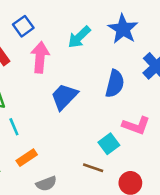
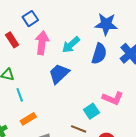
blue star: (123, 29) -> (106, 24), turned -30
cyan arrow: (79, 37) -> (71, 45), moved
blue semicircle: (115, 84) -> (99, 54), moved

